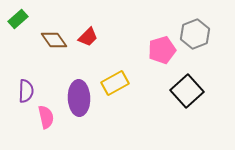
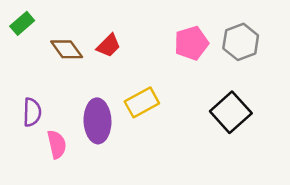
pink pentagon: (162, 50) -> (191, 43), moved

